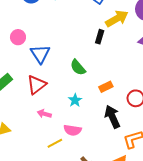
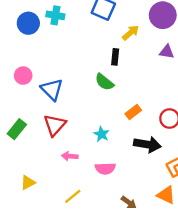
yellow arrow: (117, 19) -> (131, 33), size x0.7
green semicircle: (78, 67) -> (104, 82), moved
black arrow: (112, 117) -> (147, 144), turned 135
yellow line: (55, 143) -> (73, 196), moved

